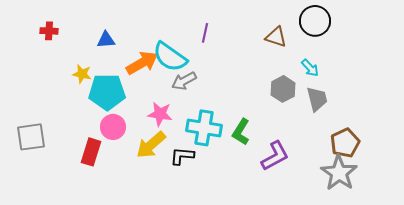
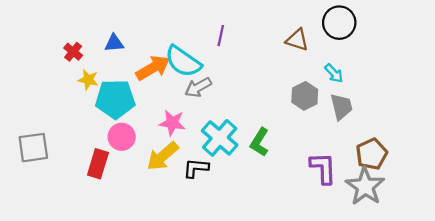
red cross: (49, 31) -> (73, 52), moved, turned 36
cyan cross: (204, 128) -> (220, 138), turned 32
purple L-shape: (275, 156) -> (323, 168), moved, turned -64

